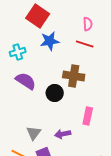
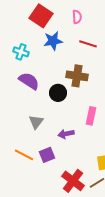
pink semicircle: (88, 24) -> (77, 17), moved
cyan cross: (18, 52) -> (21, 52), turned 35
gray triangle: (34, 133) -> (36, 122), moved

